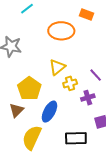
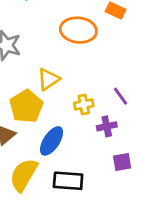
yellow triangle: (57, 67) -> (48, 79), moved
black rectangle: (76, 138) -> (68, 181), moved

